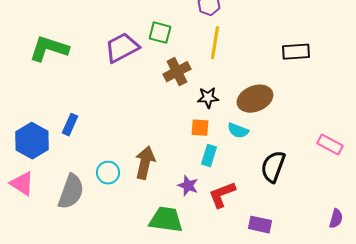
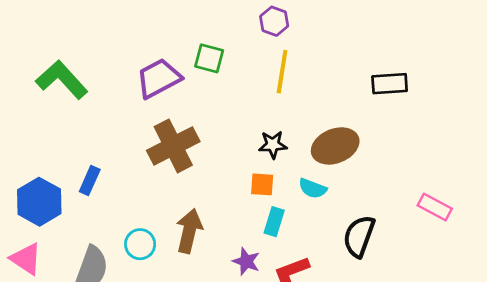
green L-shape: (49, 49) -> (62, 80), turned 30
brown cross: (177, 72) -> (173, 146), moved, size x1.4

